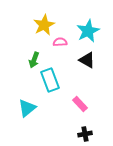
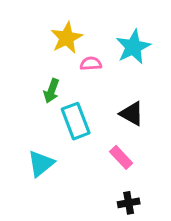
black triangle: (87, 60) -> (132, 114), moved

